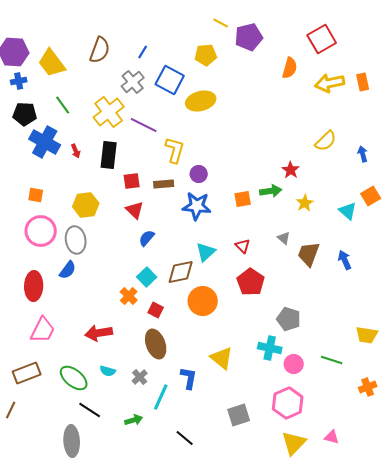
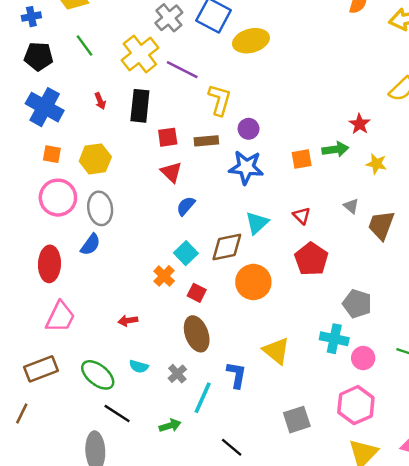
blue cross: (45, 142) -> (45, 107), moved
yellow star: (305, 203) -> (376, 164), turned -30
yellow hexagon: (86, 205) -> (95, 159), moved
red arrow: (99, 333) -> (128, 321), size x0.6

